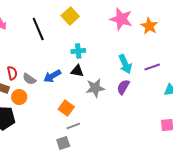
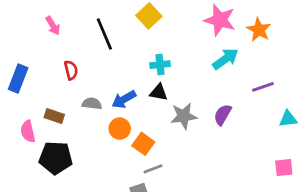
cyan arrow: (125, 64) -> (225, 59), moved, turned -102
red semicircle: (12, 73) -> (71, 70), moved
gray semicircle: (29, 79) -> (92, 104), turned 152
orange circle: (19, 97) -> (120, 129), moved

